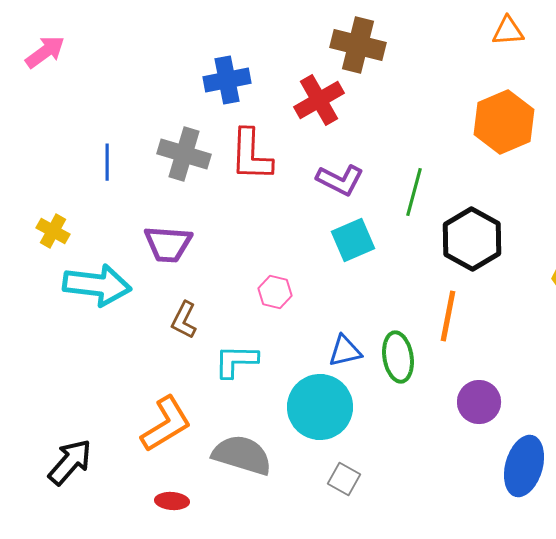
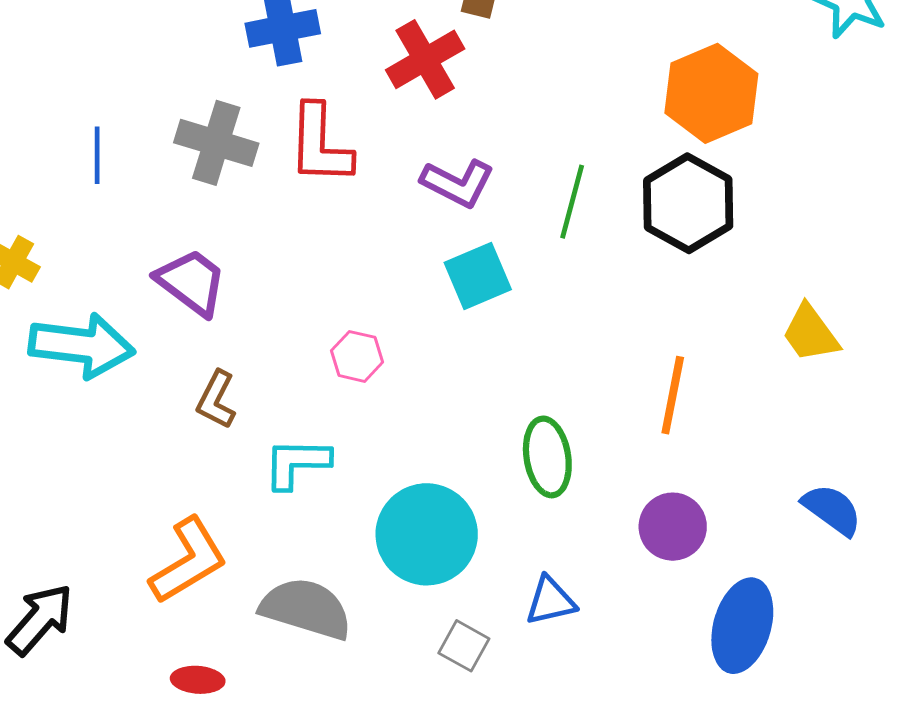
black hexagon: (472, 239) -> (688, 203), moved
purple trapezoid: (168, 244) -> (191, 282), turned -147
orange line: (448, 316) -> (673, 395), moved
blue triangle: (345, 351) -> (550, 601), moved

